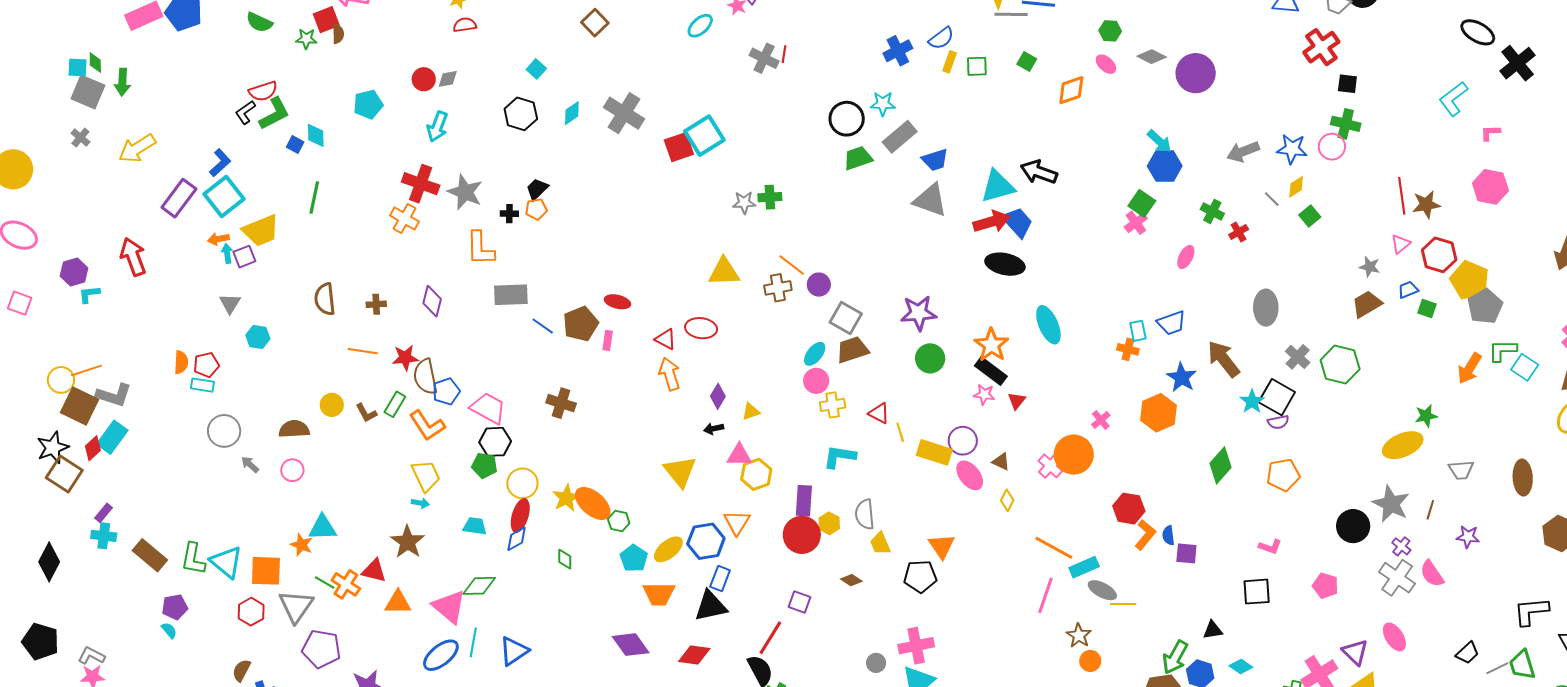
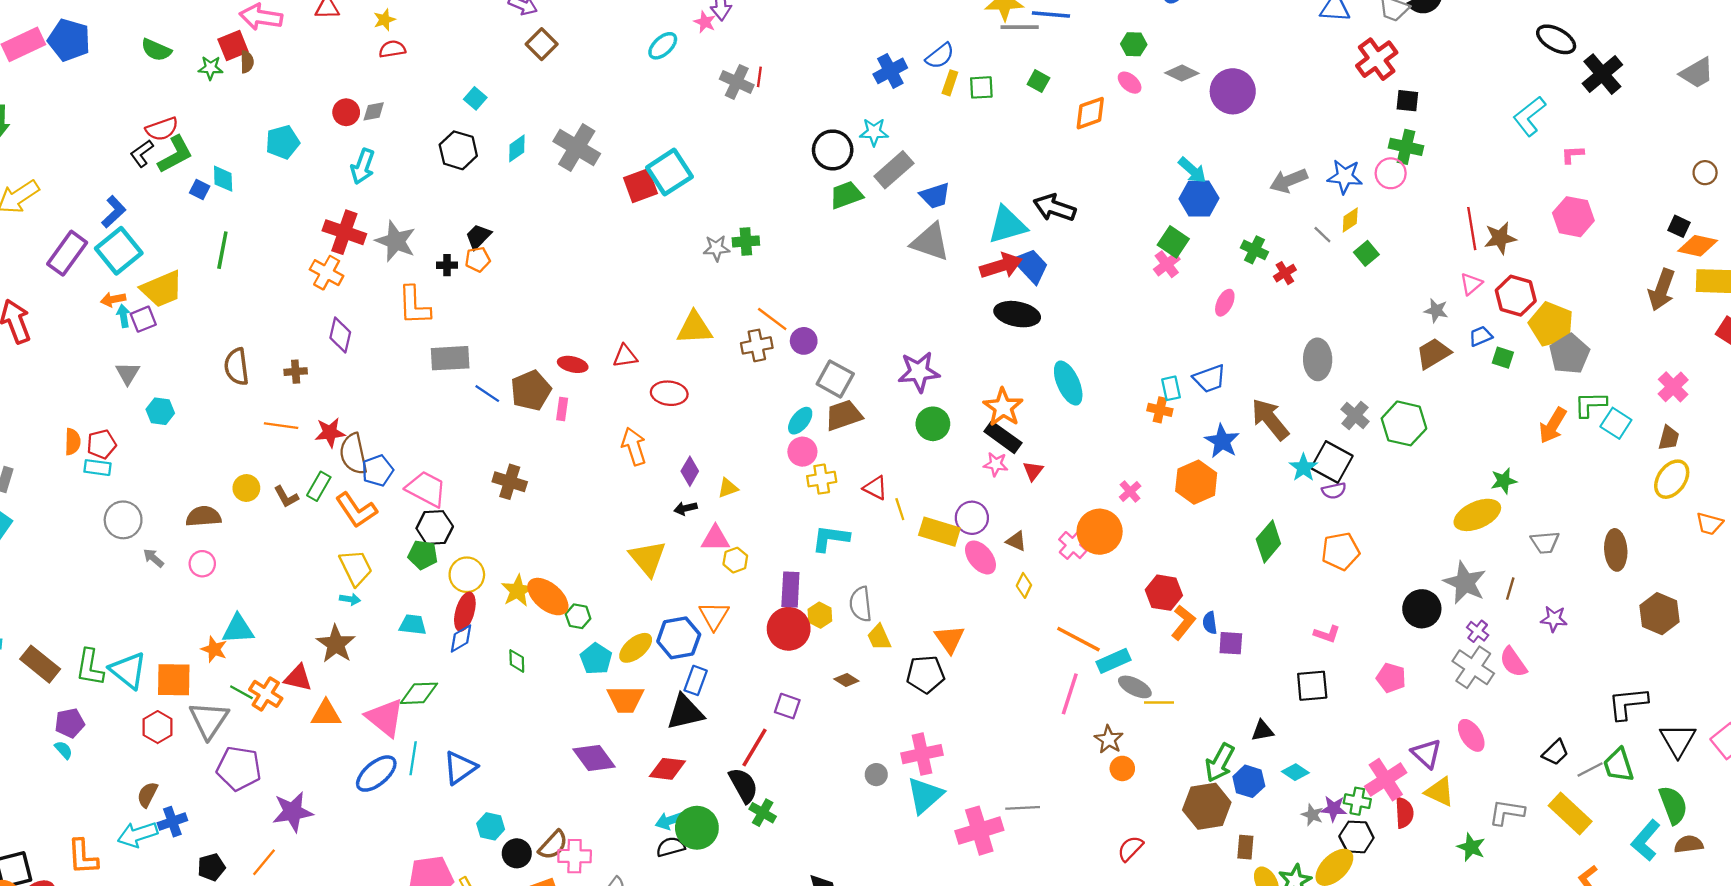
purple diamond: (432, 301) -> (340, 335), moved
red triangle: (666, 339) -> (625, 356), moved, turned -35
yellow hexagon: (756, 474) -> (735, 560), size x0.7

